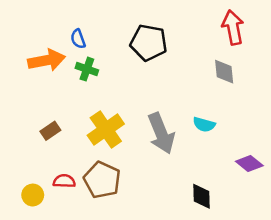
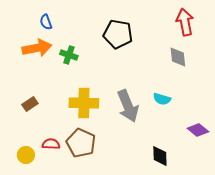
blue semicircle: (78, 39) -> (46, 22), moved
yellow cross: (106, 130) -> (84, 103), turned 36
brown rectangle: (50, 131) -> (30, 104), moved

